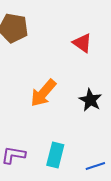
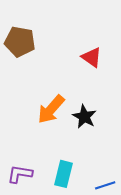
black star: (90, 100) -> (84, 117), moved

